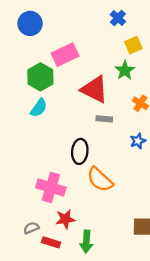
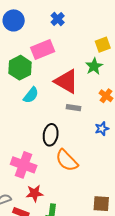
blue cross: (118, 18) -> (58, 19), moved
cyan semicircle: (39, 108) -> (31, 95), moved

